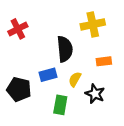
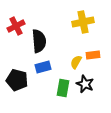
black semicircle: (65, 49) -> (39, 41), moved
yellow semicircle: (75, 79) -> (76, 62), moved
green rectangle: (60, 105) -> (63, 88), moved

